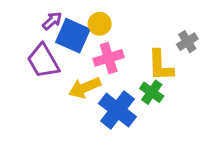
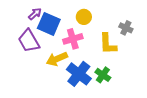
yellow circle: (100, 24) -> (84, 17), moved
gray cross: (187, 42) -> (126, 28), turned -32
green cross: (152, 92) -> (103, 75), moved

